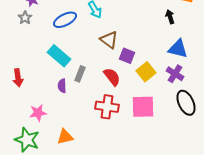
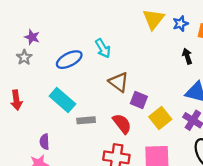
gray rectangle: (80, 74) -> (86, 120), turned 63
red arrow: (18, 78) -> (16, 100), moved
purple semicircle: (62, 86) -> (44, 142), moved

